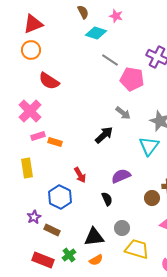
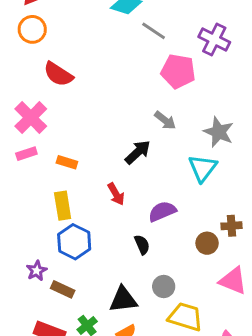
gray line: (110, 60) -> (154, 31), moved
pink rectangle: (38, 136) -> (26, 154), moved
yellow rectangle: (27, 168) -> (63, 206), moved
red arrow: (80, 175) -> (116, 194), moved

